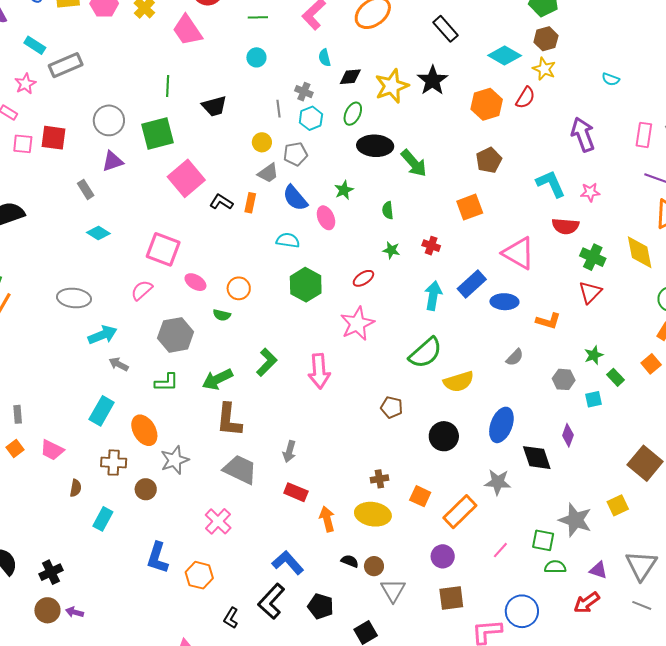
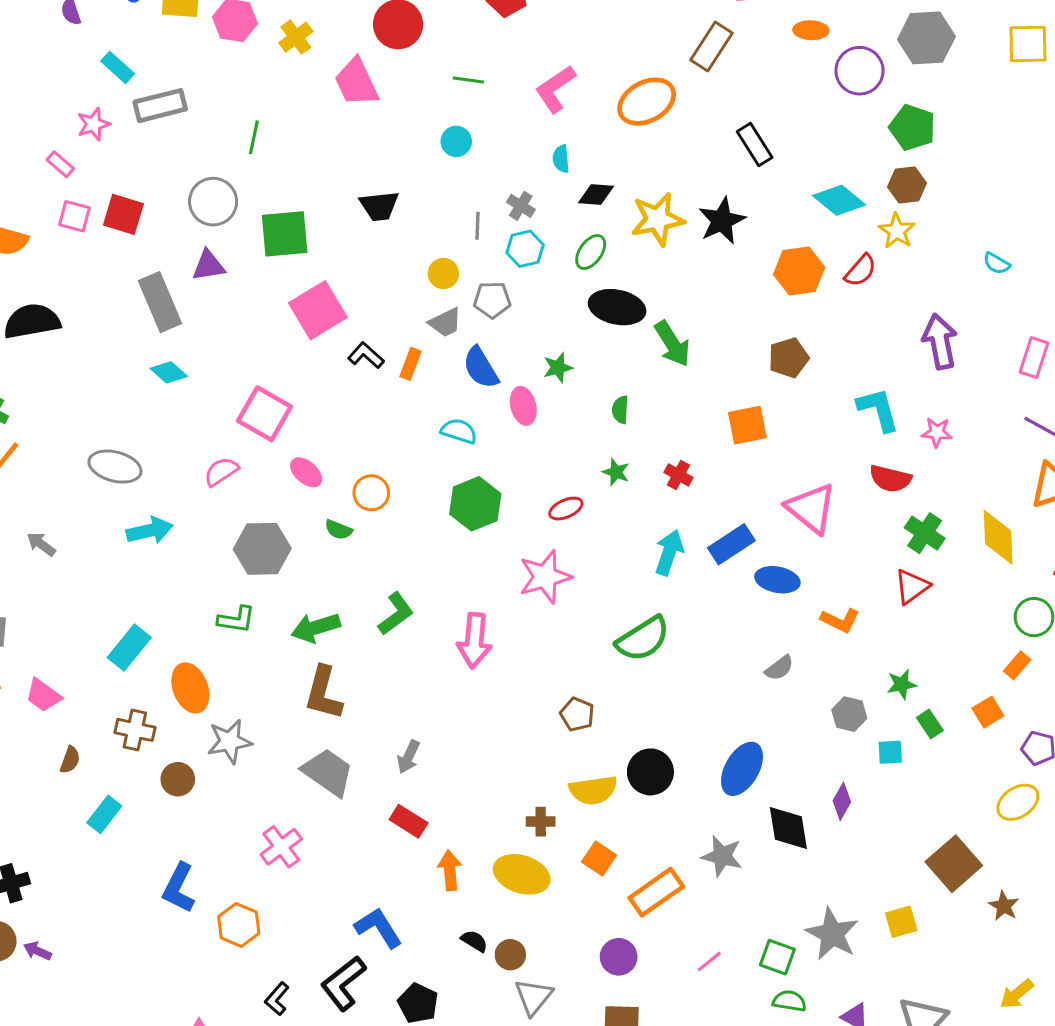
green line: (168, 86) -> (254, 137), moved
gray rectangle: (86, 189) -> (160, 302), size x1.8
gray arrow: (119, 364) -> (41, 544), moved
yellow semicircle: (459, 382) -> (593, 790), moved

